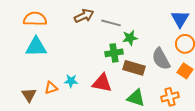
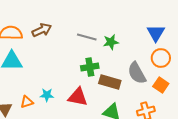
brown arrow: (84, 16) -> (42, 30), moved
green star: (130, 38) -> (111, 42), moved

